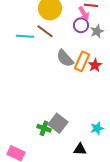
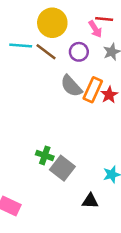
purple circle: (81, 25) -> (79, 52), moved
cyan line: (25, 36) -> (21, 45), moved
green cross: (44, 128) -> (45, 155), moved

